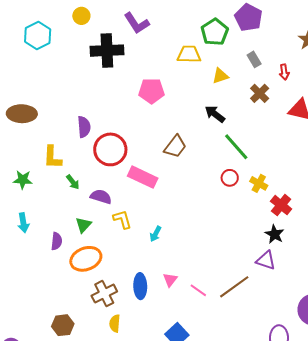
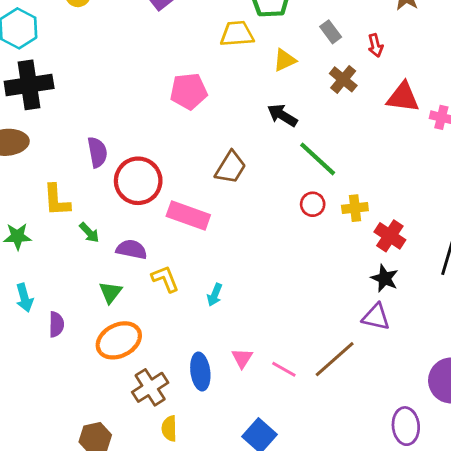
black cross: (107, 51) -> (29, 85), moved
yellow cross: (259, 183) -> (355, 208), turned -30
purple semicircle: (57, 241) -> (56, 324), moved

